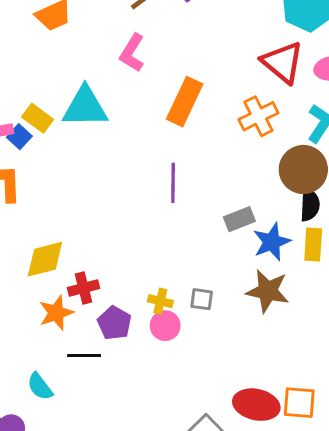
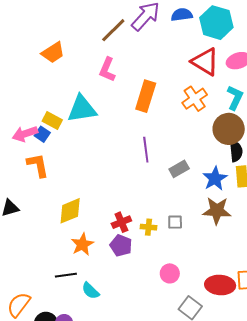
gray rectangle: (239, 219) -> (179, 169), moved
red cross: (84, 288) -> (121, 222), moved
pink circle: (165, 326) -> (170, 273), moved
black line: (84, 355) -> (66, 275), moved
cyan semicircle: (40, 387) -> (90, 291), moved

